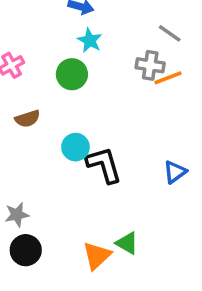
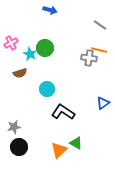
cyan star: (90, 40) -> (30, 54), moved
gray cross: (150, 65) -> (89, 58), moved
orange line: (168, 78) -> (99, 50), turned 35
black L-shape: (104, 165) -> (63, 112), moved, turned -40

